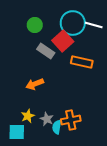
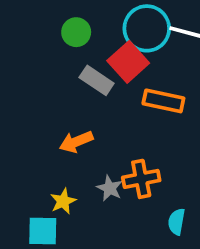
gray star: (47, 119) -> (110, 188), moved
orange cross: (71, 120) -> (141, 179), moved
cyan semicircle: (57, 127) -> (176, 222), moved

